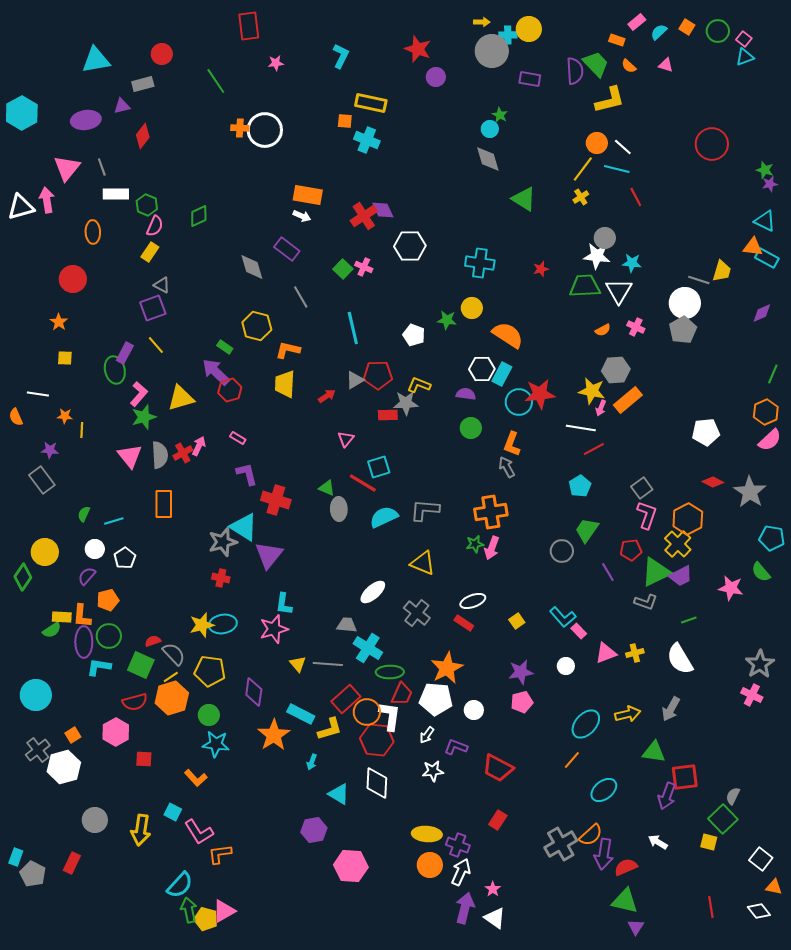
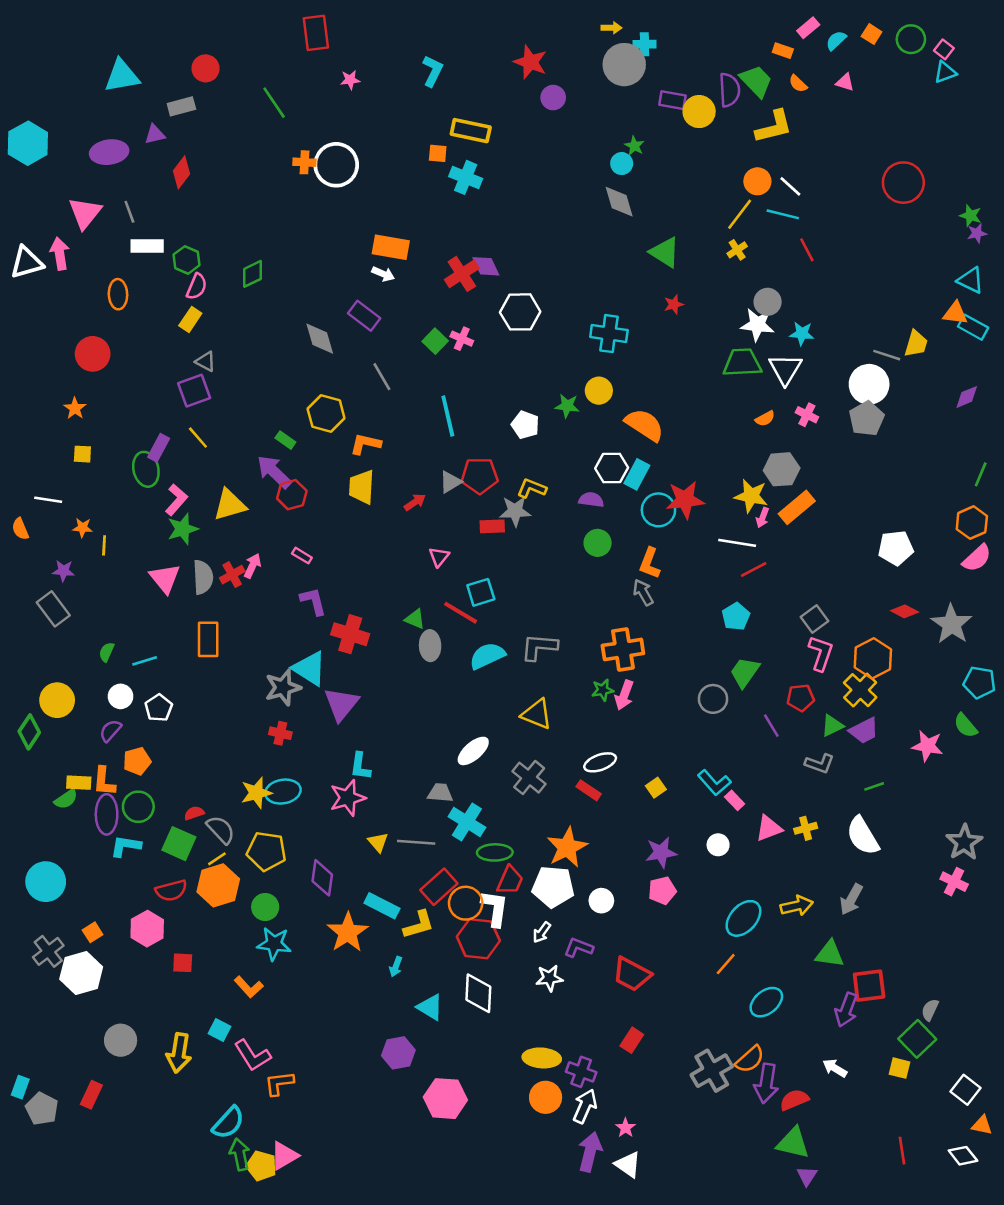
yellow circle: (529, 29) -> (699, 112), moved
red star: (541, 269) -> (674, 304), moved
green triangle: (656, 572) -> (832, 726), size x0.6

